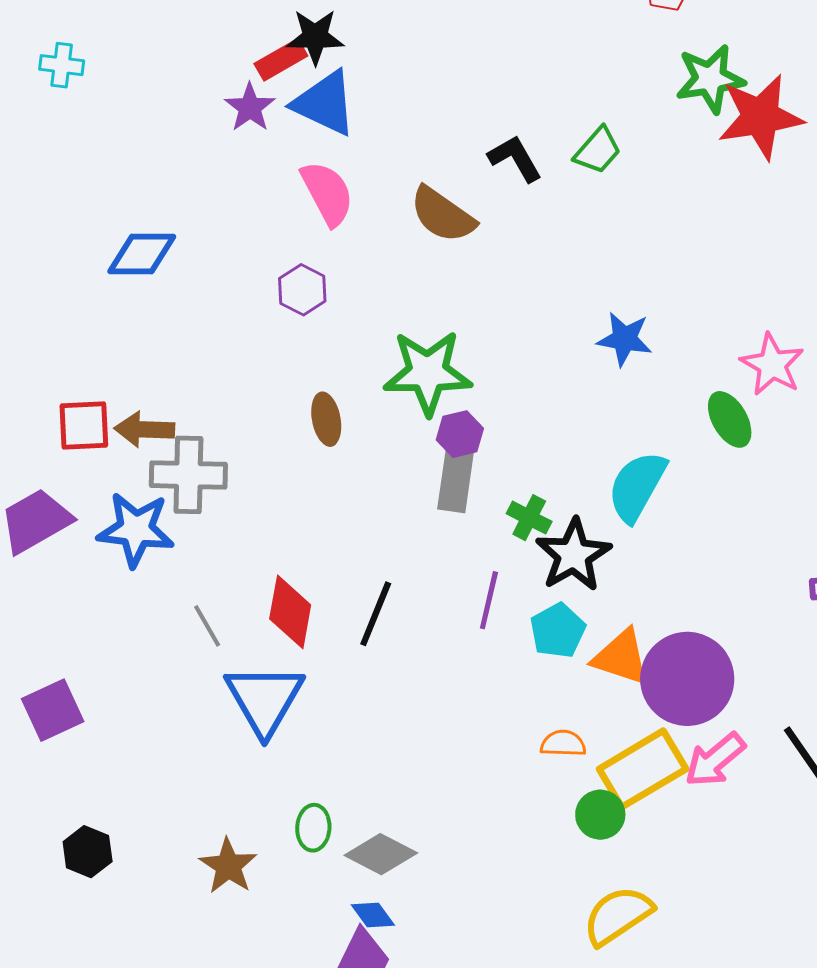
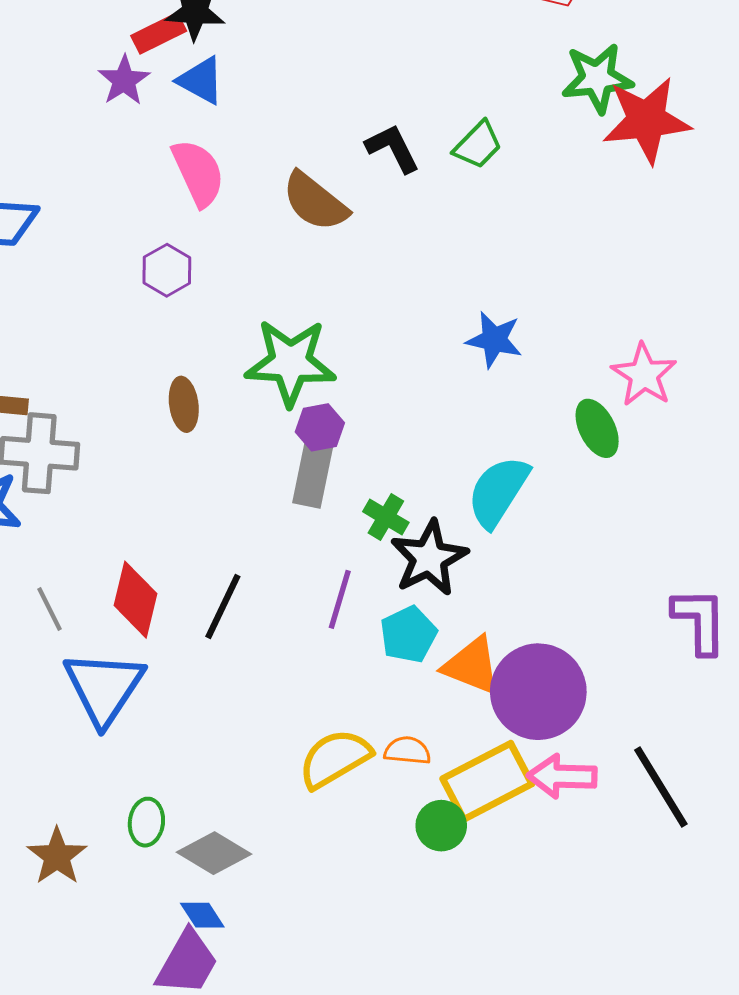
blue triangle: (325, 103) -> (201, 80), size x0.7
pink arrow: (715, 760) -> (562, 776), turned 38
yellow semicircle: (618, 916) -> (335, 759), moved

